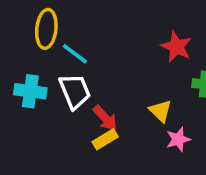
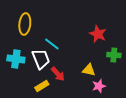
cyan line: (75, 54) -> (52, 44), moved
yellow triangle: (160, 111) -> (89, 70), turned -32
yellow rectangle: (105, 139) -> (42, 86), moved

